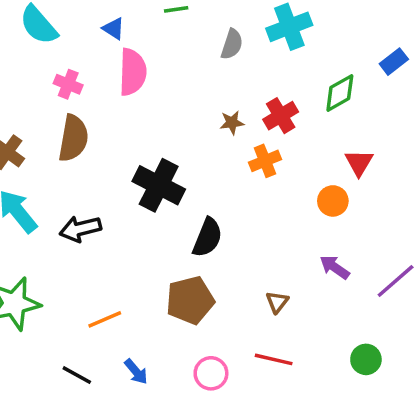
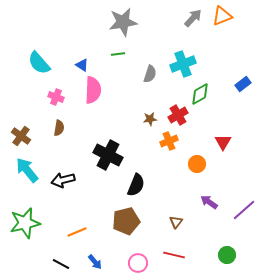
green diamond: (340, 93) -> (200, 94), moved
brown semicircle: (73, 138) -> (59, 128), size x0.6
orange circle: (333, 201) -> (197, 164), moved

